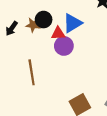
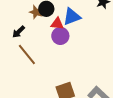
black arrow: (12, 28) -> (19, 32), moved
brown line: (32, 72) -> (27, 55), turned -40

